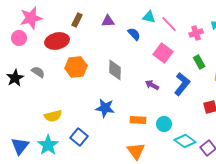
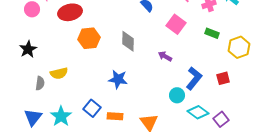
green rectangle: (199, 62) -> (212, 33), turned -40
gray semicircle: (38, 72) -> (40, 83), moved, turned 64
blue L-shape: (182, 84) -> (194, 78), moved
yellow semicircle: (53, 116) -> (59, 73), moved
orange rectangle: (138, 120) -> (115, 116), moved

